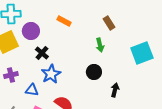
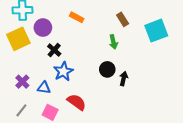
cyan square: (142, 53) -> (156, 31), moved
purple cross: (11, 75) -> (22, 82), moved, turned -32
black arrow: (115, 90) -> (124, 79), moved

